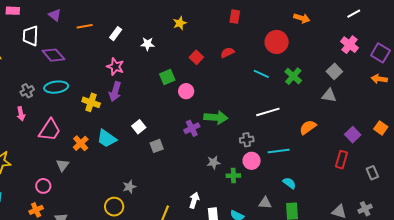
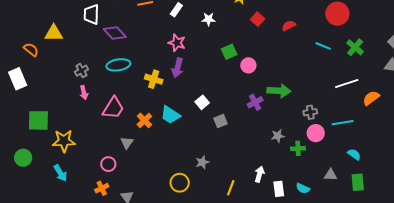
red square: (196, 57) -> (258, 19), moved
gray cross: (27, 91) -> (81, 71), moved
white line: (268, 112) -> (347, 84), moved
gray star: (129, 187) -> (202, 162), moved

